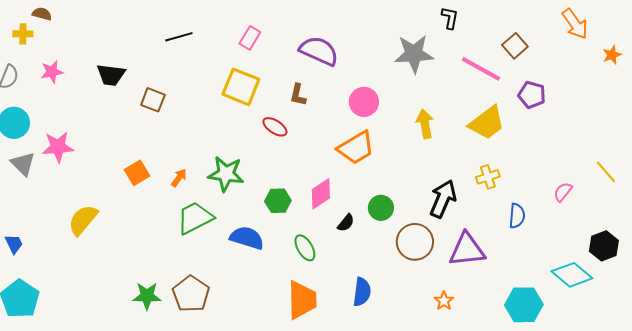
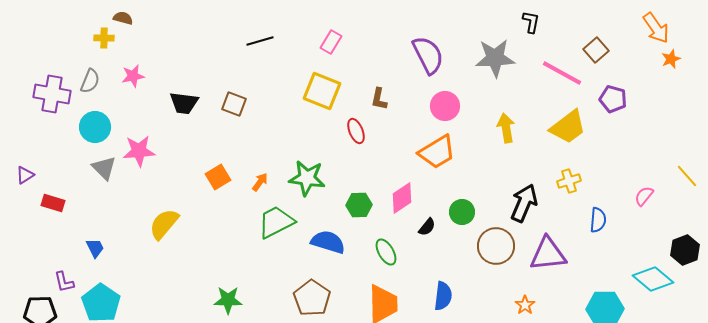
purple semicircle: (319, 51) -> (428, 55), moved, turned 39
orange star: (612, 55) -> (671, 59), moved
black trapezoid: (111, 75) -> (184, 103), moved
red ellipse: (275, 127) -> (356, 131), turned 35
brown pentagon: (191, 294) -> (312, 298), moved

